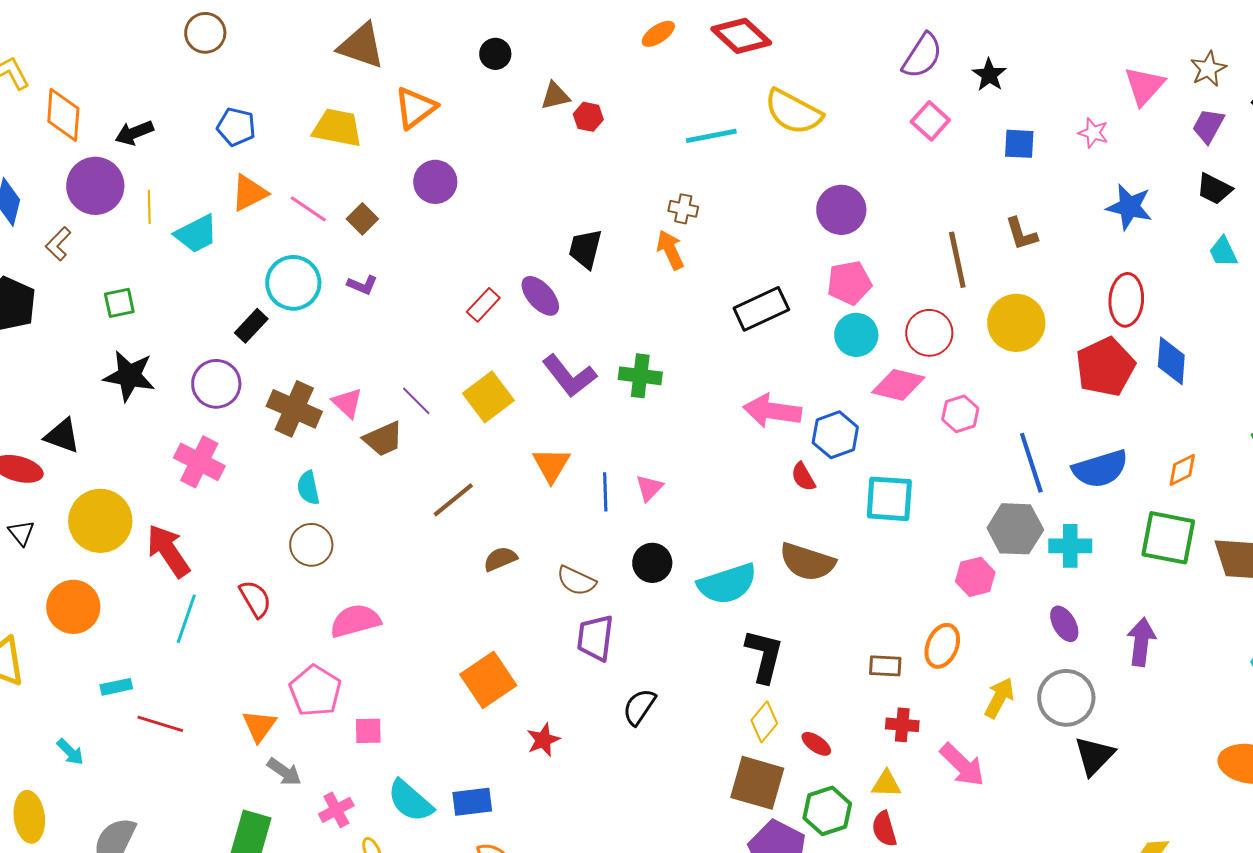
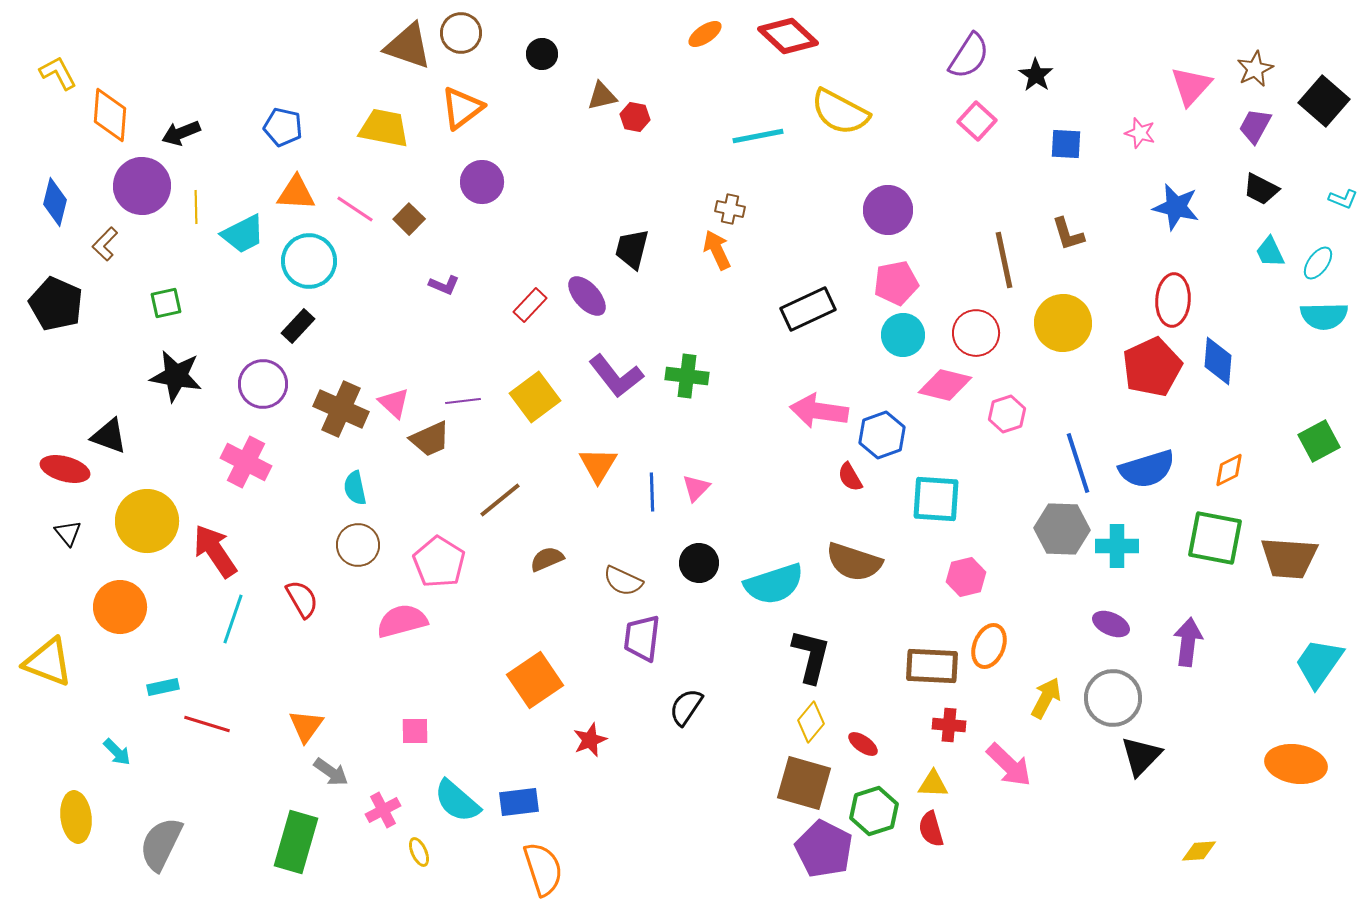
brown circle: (205, 33) -> (461, 33), moved
orange triangle: (249, 193) -> (296, 193), turned 30
cyan circle: (293, 283) -> (309, 261), moved
purple L-shape: (362, 285) -> (444, 285), moved
purple line: (416, 401) -> (463, 401), turned -52
pink hexagon: (975, 577) -> (966, 577), moved
purple ellipse: (1064, 624) -> (1111, 624), turned -36
brown rectangle: (885, 666) -> (932, 666), size x1.6
pink pentagon: (315, 691) -> (439, 562), moved

